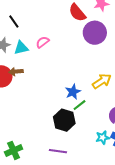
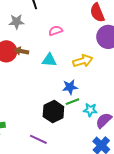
cyan triangle: (21, 48) -> (49, 60), moved
yellow arrow: (102, 81) -> (83, 61), moved
cyan star: (103, 138) -> (90, 110), moved

